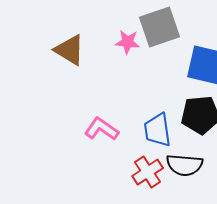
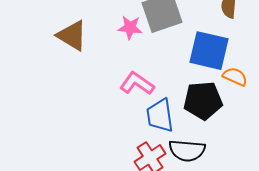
pink L-shape: (102, 129) -> (137, 84), moved

